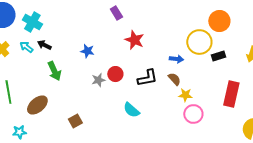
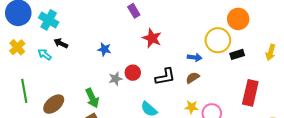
cyan arrow: (26, 47) -> (45, 54), moved
green arrow: (54, 71) -> (92, 98), moved
brown semicircle: (174, 79) -> (193, 78), turned -80
yellow star: (185, 95) -> (192, 107), moved

